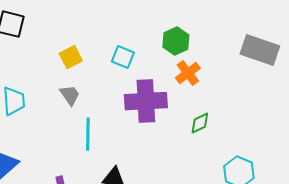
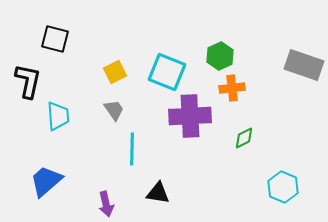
cyan square: (123, 57) -> (167, 72), size x1.6
orange cross: (188, 73) -> (232, 88), turned 30

